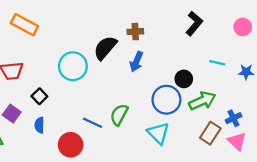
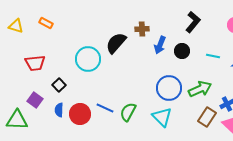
orange rectangle: (24, 25) -> (46, 23), size x0.6
blue arrow: (136, 62) -> (160, 45), moved
black circle: (184, 79) -> (182, 51), moved
green semicircle: (119, 115) -> (128, 112), moved
red circle: (71, 145) -> (80, 114), moved

